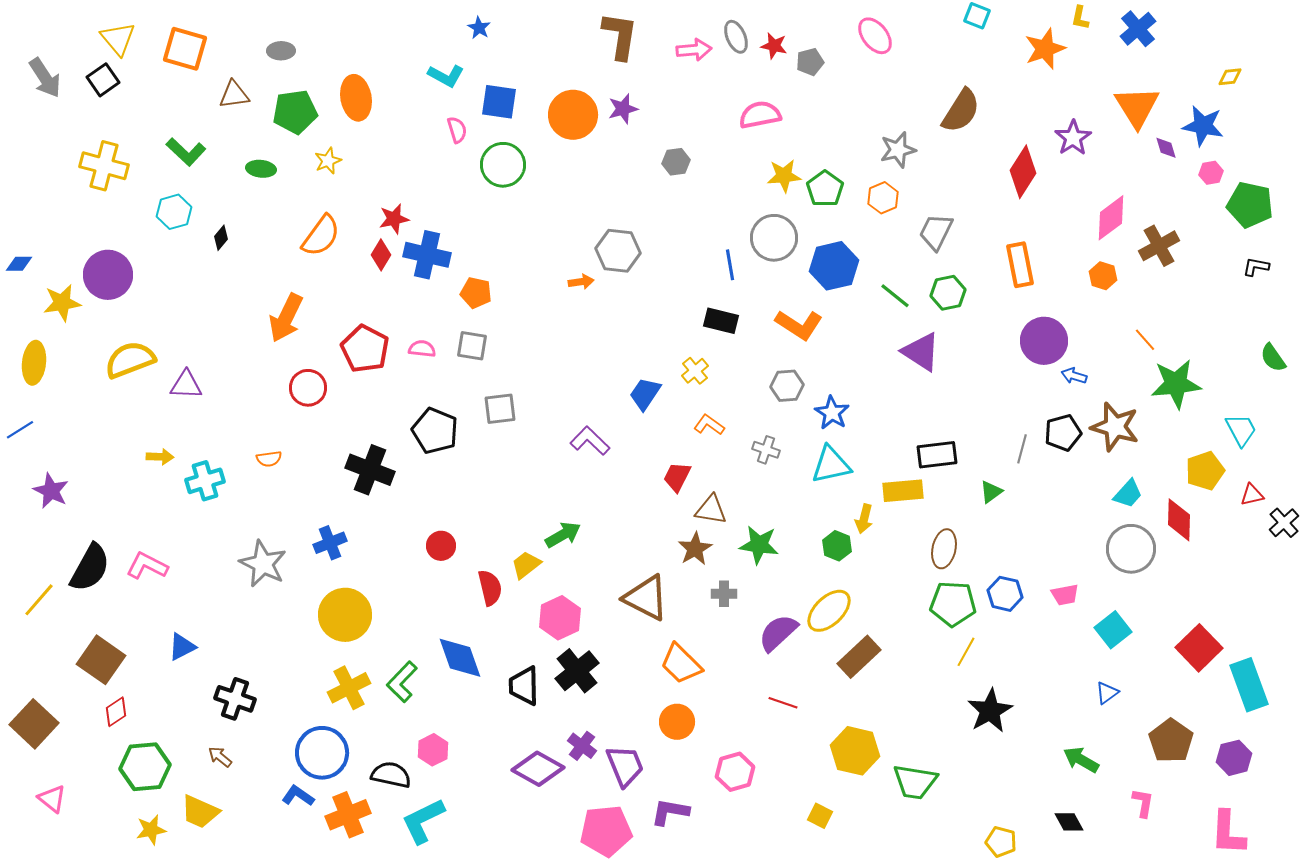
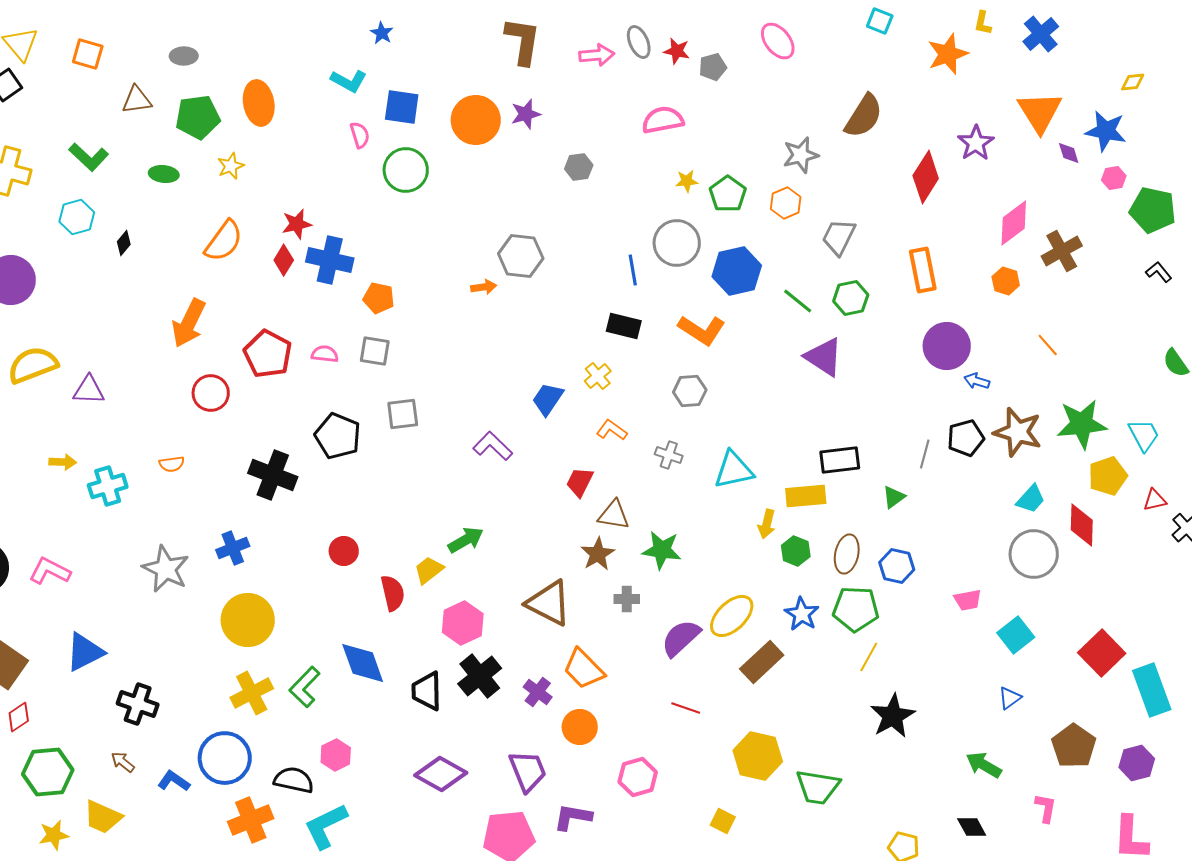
orange square: (185, 49) -> (88, 54), size x0.7
yellow star: (784, 176) -> (687, 181), size x0.7
black L-shape: (1256, 267) -> (1159, 272), turned 40
green star: (1176, 384) -> (1082, 424), moved
blue star: (832, 413) -> (802, 614), moved
green hexagon: (837, 546) -> (796, 551), moved
blue hexagon: (1005, 594) -> (897, 566), moved
blue triangle: (182, 647) -> (85, 652), size x1.4
purple cross: (582, 746) -> (538, 692), moved
blue L-shape: (298, 796) -> (174, 781), moved

